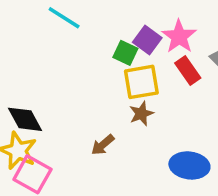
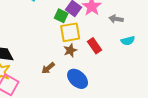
red rectangle: (188, 70) -> (94, 46), moved
blue ellipse: (189, 165) -> (78, 79), moved, turned 35

